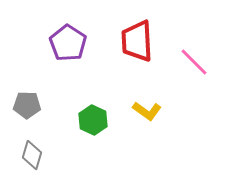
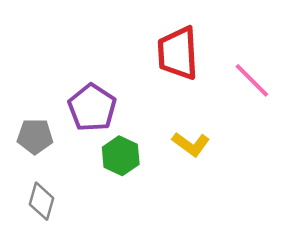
purple pentagon: (68, 43) -> (92, 108), moved

